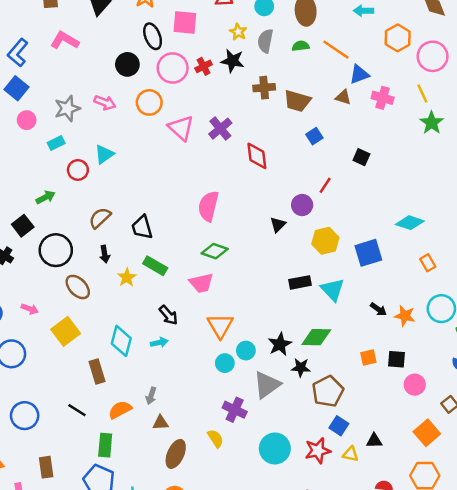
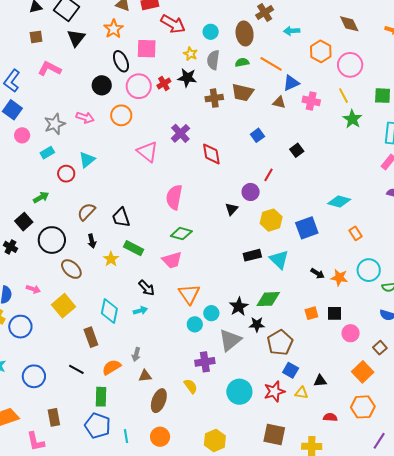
brown trapezoid: (297, 101) -> (243, 92), moved
pink triangle: (181, 128) -> (147, 152), moved
black square: (361, 157) -> (297, 150), turned 32
purple cross: (235, 410) -> (205, 362), turned -30

